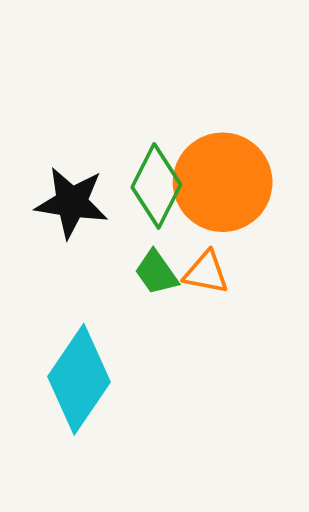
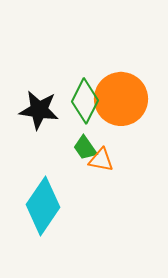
orange triangle: (206, 272) -> (101, 160), moved

